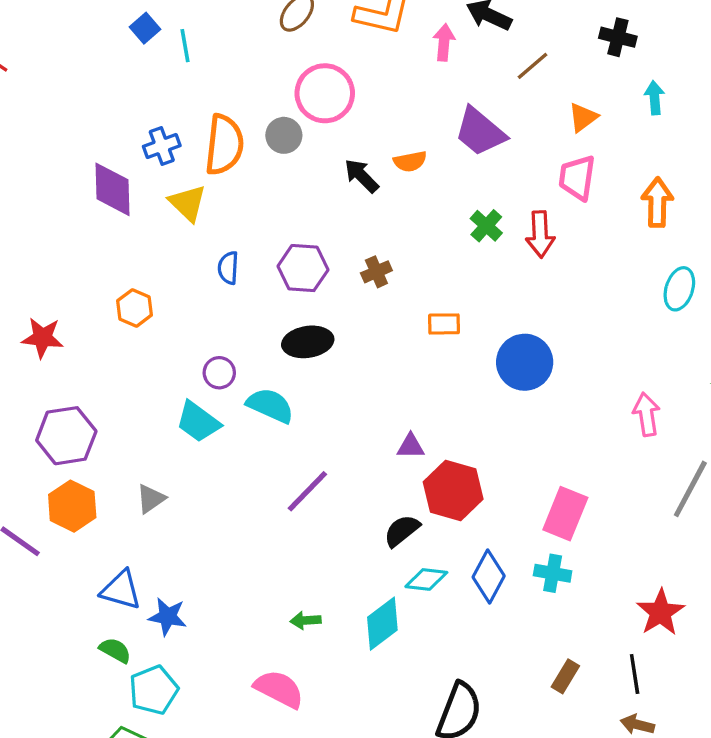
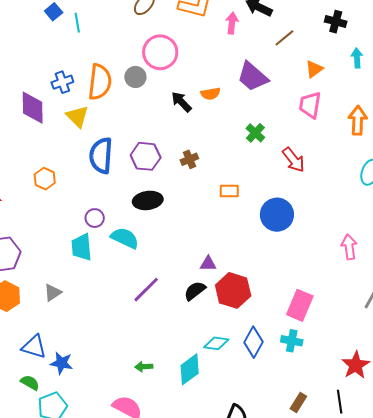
red arrow: (540, 234) -> (293, 160), moved, turned -36
blue semicircle: (228, 268) -> (101, 156), size x1.8
cyan trapezoid: (198, 422) -> (82, 247), turned 48
black semicircle: (402, 531) -> (195, 291), moved

